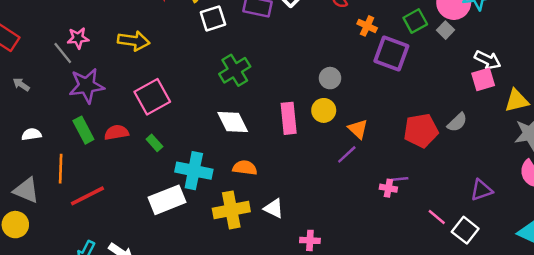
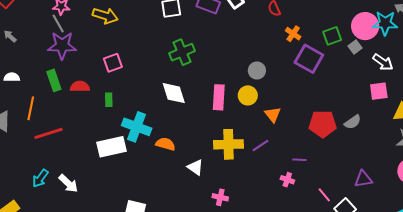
gray line: (63, 53) -> (58, 23), moved
white arrow: (488, 60) -> (383, 62), moved
pink square: (152, 97) -> (113, 63), size x0.7
green rectangle: (154, 143) -> (109, 100), turned 32
purple line: (347, 154) -> (261, 146), moved
orange semicircle: (245, 168) -> (166, 144), moved
pink cross: (388, 188) -> (287, 180), moved
yellow cross: (231, 210) -> (229, 144), moved

